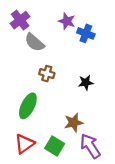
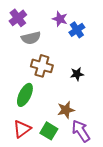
blue cross: (86, 33) -> (77, 30), turned 35
gray semicircle: (35, 42) -> (31, 38), turned -54
brown cross: (47, 74) -> (42, 66), size x1.5

